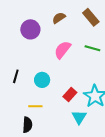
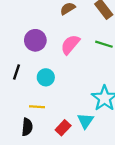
purple circle: (30, 29) -> (35, 40), moved
red rectangle: (70, 94) -> (63, 128), moved

